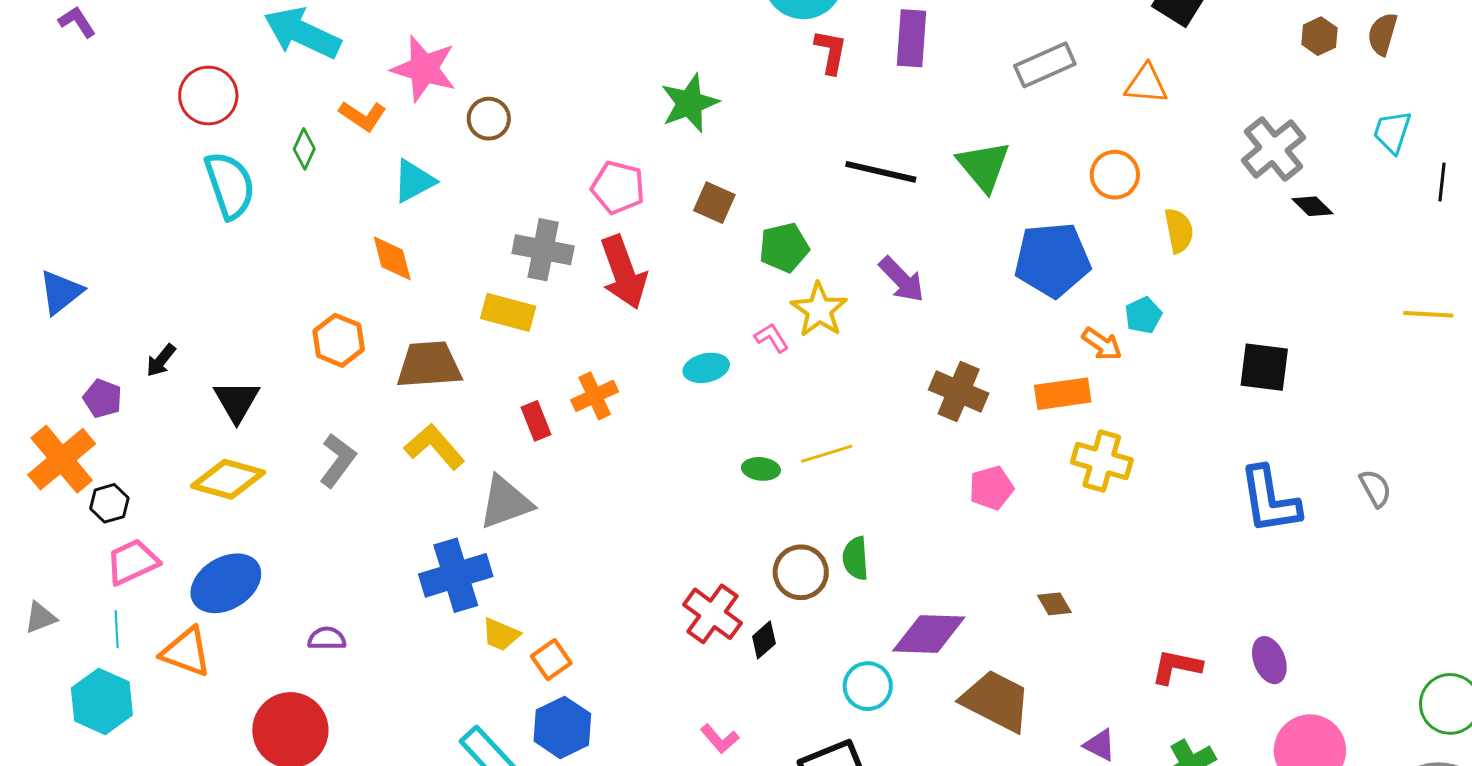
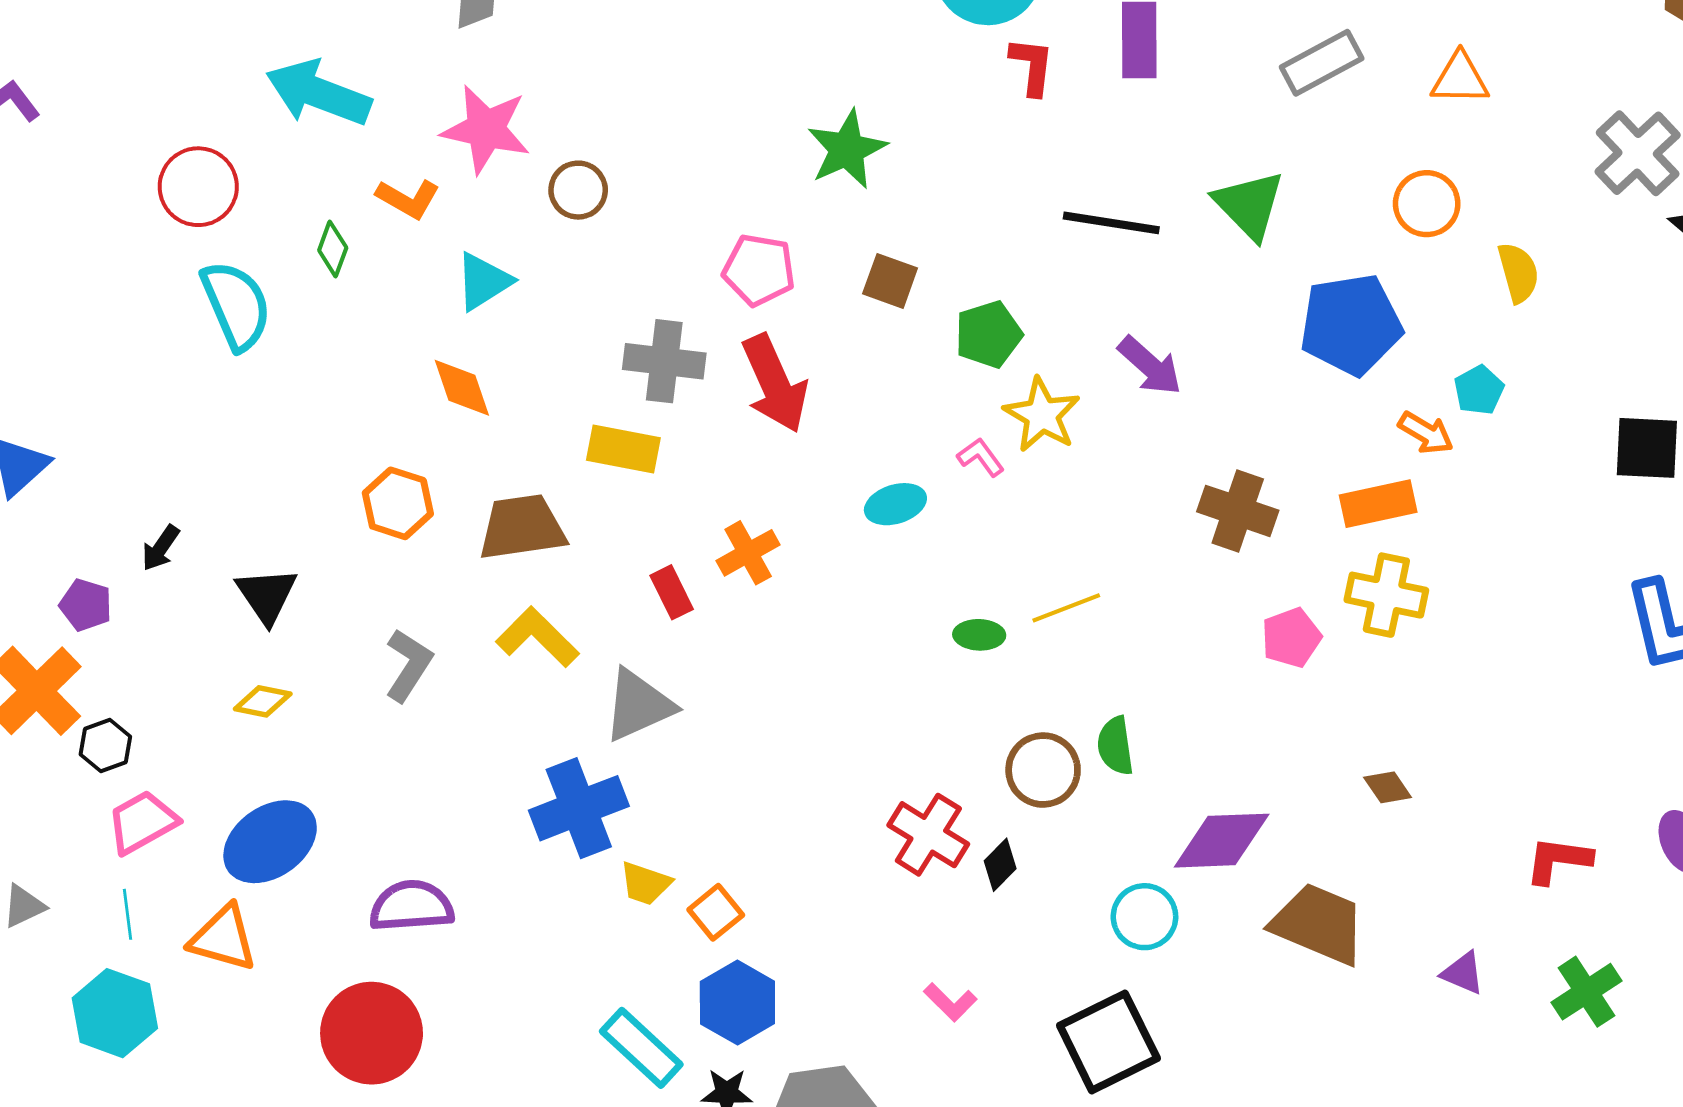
yellow cross: (1102, 461) -> (1386, 595), moved
yellow diamond: (228, 479) -> (263, 701), size x0.6
purple semicircle: (327, 639) -> (411, 906), size x1.6

